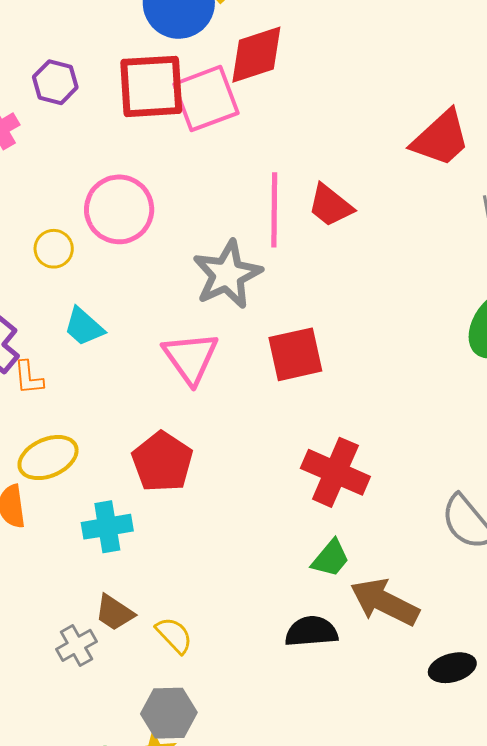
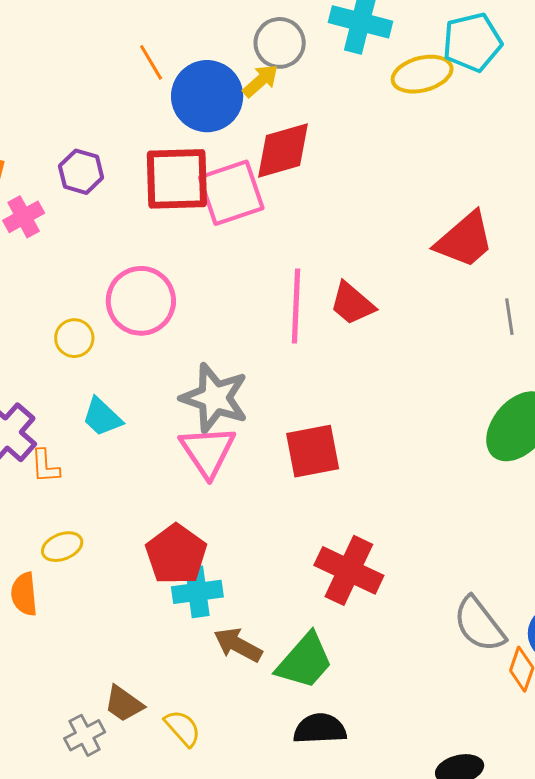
gray star: (227, 274) -> (215, 398), moved, turned -30
yellow ellipse: (48, 458) -> (62, 547), size x0.7
cyan cross: (107, 527) -> (197, 592), moved
green trapezoid: (331, 558) -> (305, 661), moved, size x1.5
brown arrow: (385, 602) -> (238, 645), moved, size x0.7

